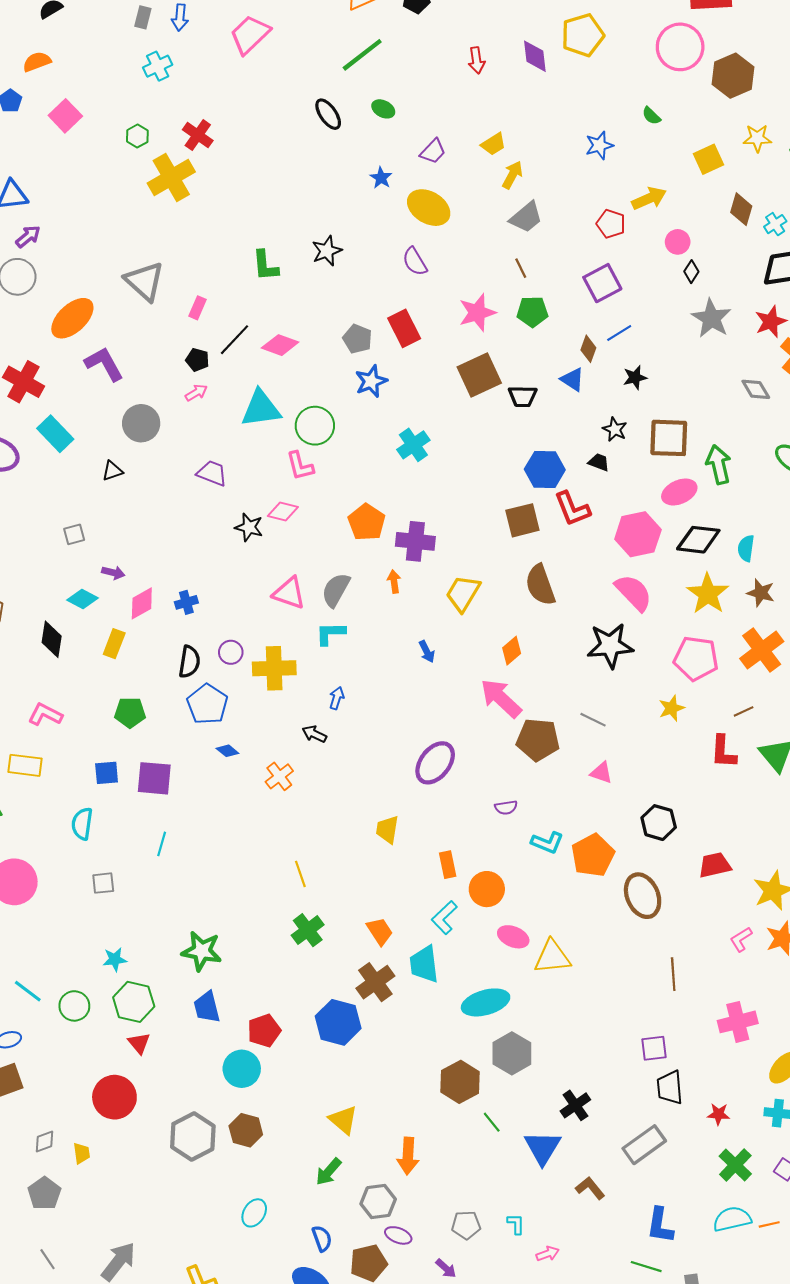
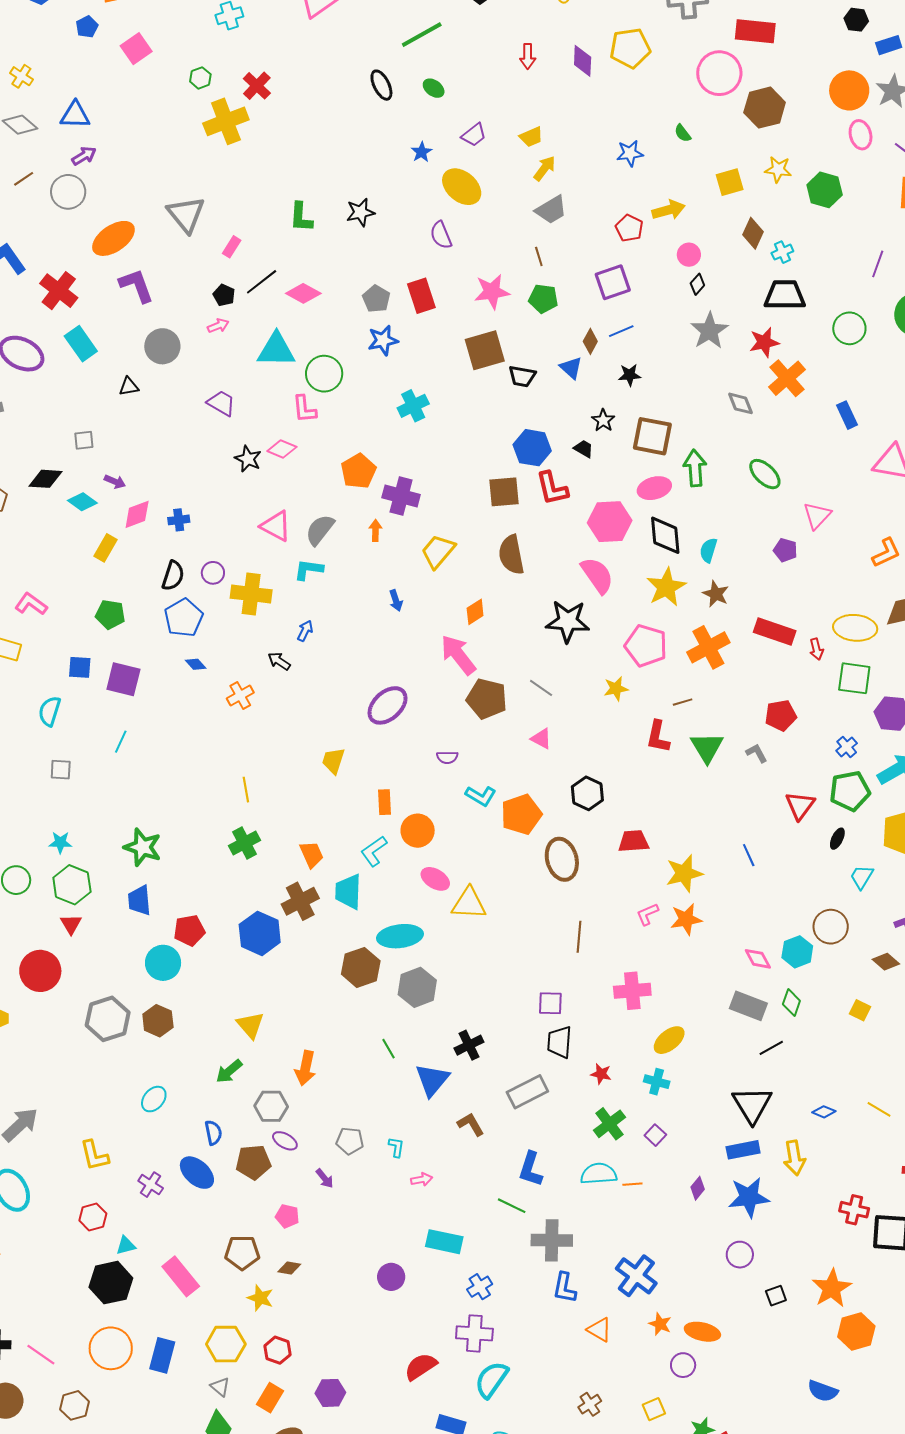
black diamond: (698, 540) -> (665, 535), turned 69
black diamond: (52, 639) -> (45, 479), moved, turned 76
brown hexagon: (460, 1082) -> (361, 967), moved

